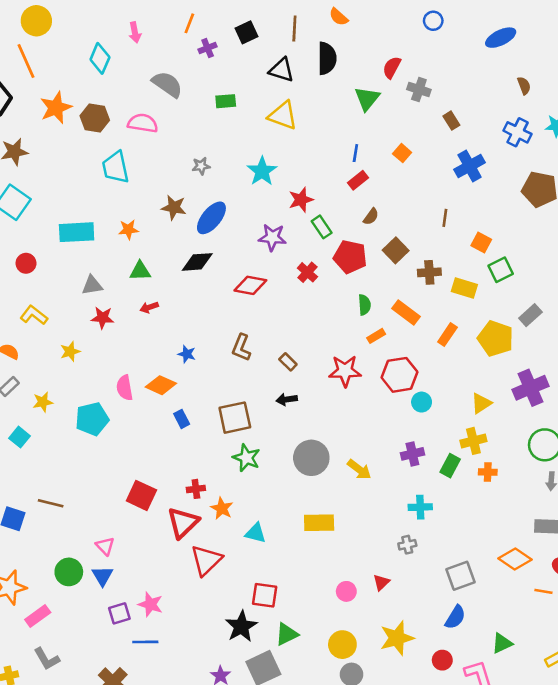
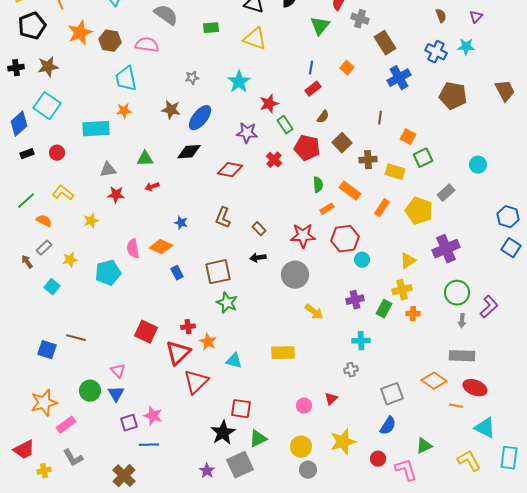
brown rectangle: (451, 121) -> (385, 43), size x1.6
orange star: (128, 230) -> (124, 111), moved
gray circle: (311, 458) -> (295, 275), moved

